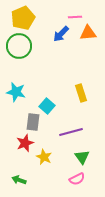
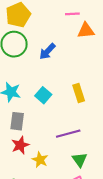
blue arrow: (61, 34) -> (47, 51), moved
cyan square: (47, 106) -> (43, 95), moved
gray rectangle: (33, 122) -> (17, 121), moved

